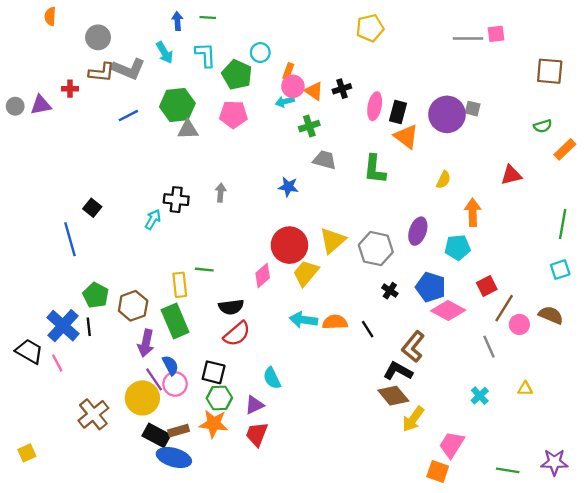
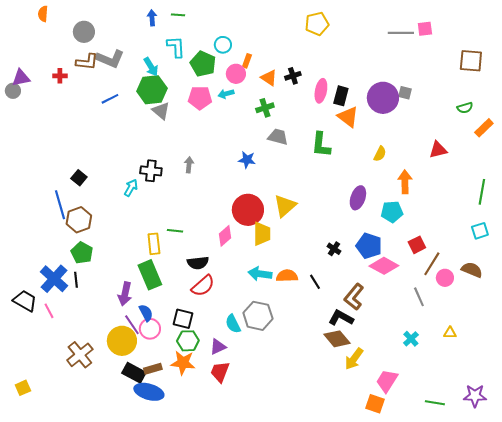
cyan arrow: (165, 53) -> (151, 67), moved
pink circle: (293, 86) -> (236, 74), moved
cyan arrow: (285, 102) -> (226, 94), moved
purple triangle: (41, 105) -> (21, 78), moved
gray triangle: (188, 130) -> (161, 111), turned 42
gray hexagon: (376, 249) -> (258, 316), moved
yellow trapezoid: (306, 273) -> (262, 234), turned 140
brown hexagon: (133, 306) -> (79, 220), moved

